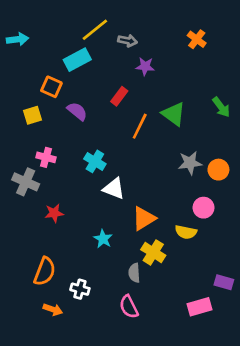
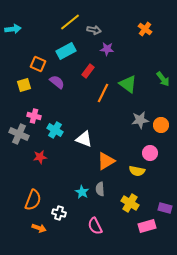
cyan rectangle: (77, 60) -> (66, 51), moved
cyan cross: (95, 161) -> (55, 130), moved
cyan star: (103, 239) -> (82, 192), moved
yellow cross: (153, 252) -> (130, 203), moved
gray semicircle: (134, 273) -> (100, 189), moved

